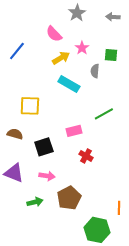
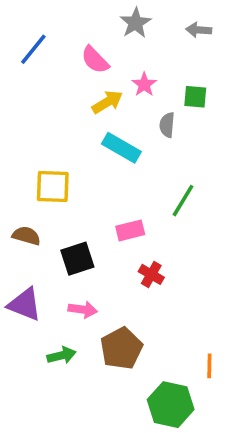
blue line: (17, 51) -> (33, 49), moved
green line: (104, 114) -> (183, 201), turned -30

